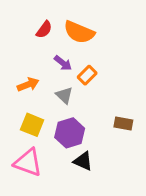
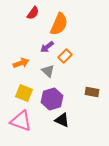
red semicircle: (44, 30) -> (33, 13), moved
orange semicircle: (79, 32) -> (59, 24), turned -90
purple arrow: (63, 63) -> (47, 47), turned 104

